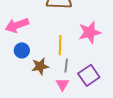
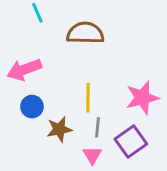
pink star: (90, 32) -> (142, 98), moved

